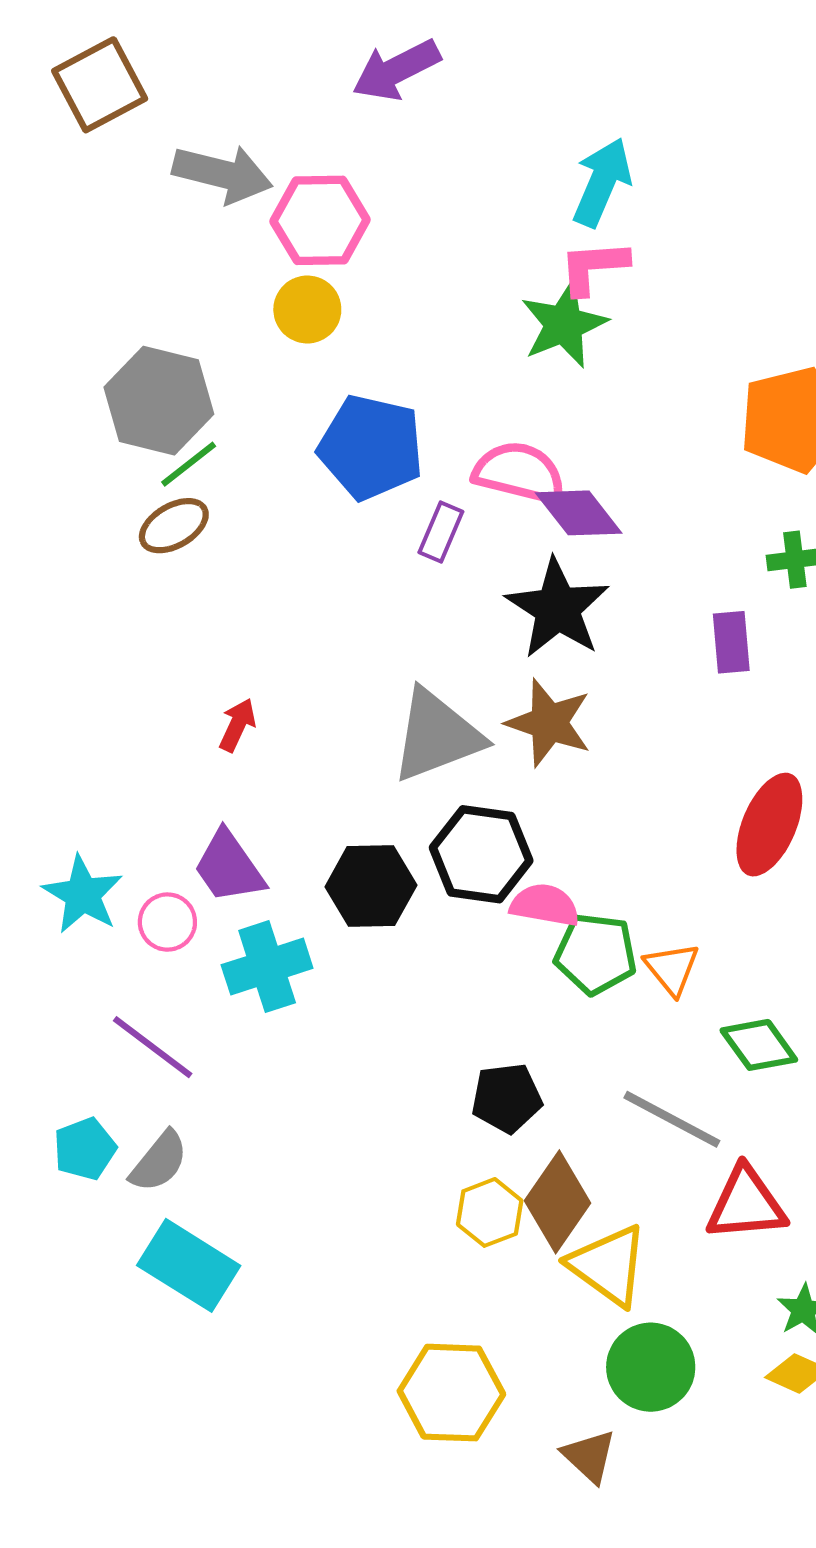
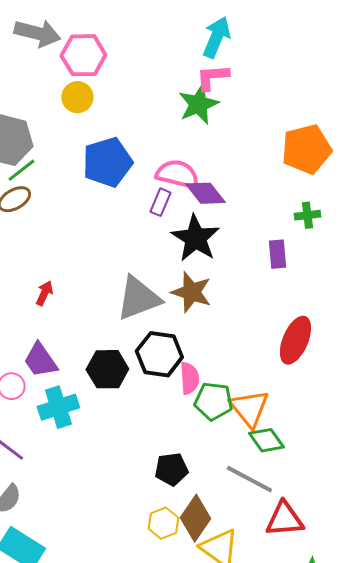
blue pentagon: (371, 447) -> (107, 162), turned -30
purple rectangle: (441, 532) -> (160, 202), moved
pink semicircle: (545, 905) -> (189, 378), turned 76
orange triangle: (672, 969) -> (249, 408), size x1.5
green diamond: (759, 1045) -> (266, 440), moved

